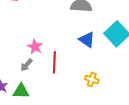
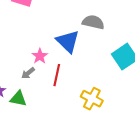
blue triangle: (87, 40) -> (68, 41), moved, size x1.4
yellow cross: (92, 79) -> (92, 99), size x1.5

